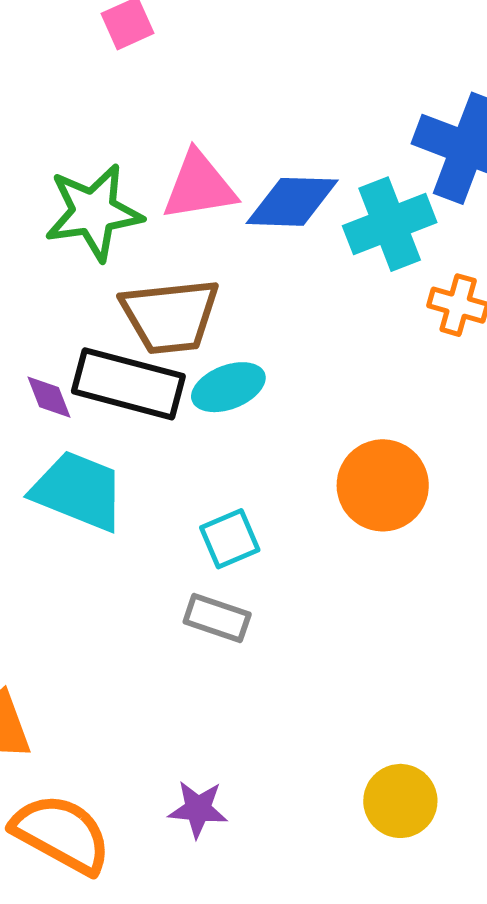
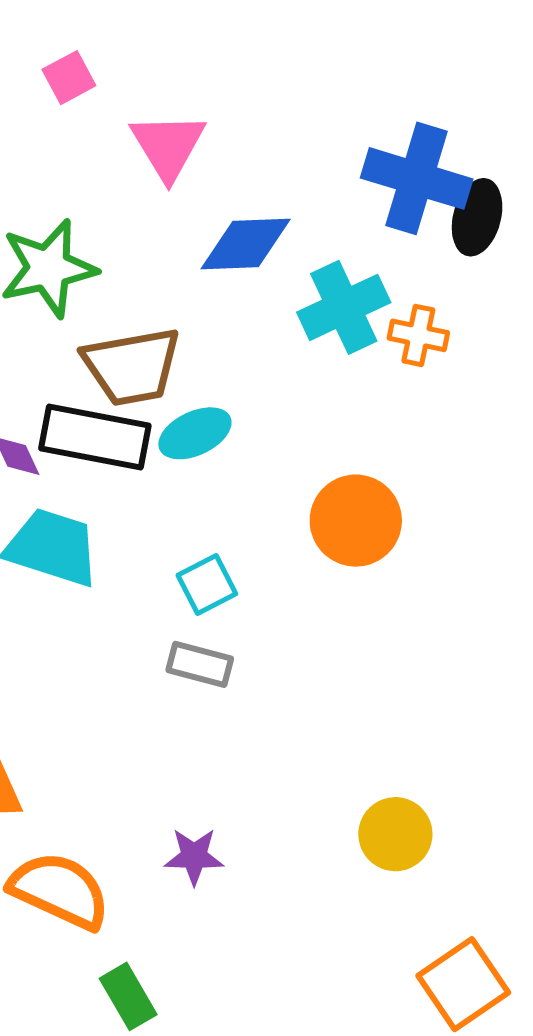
pink triangle: (199, 186) -> (168, 146), moved, turned -48
cyan cross: (390, 224) -> (344, 307), moved

